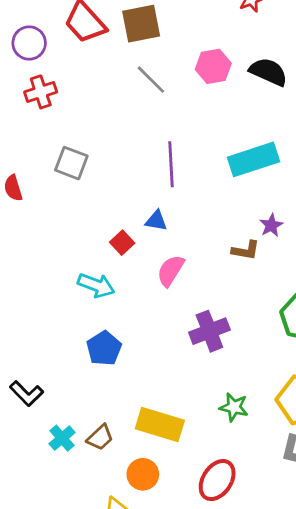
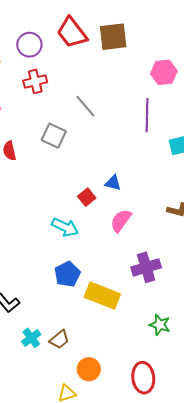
gray line: (151, 80) -> (85, 106), moved
purple line: (171, 164) -> (147, 115), moved
yellow rectangle: (160, 425) -> (102, 296), moved
red ellipse: (217, 480) -> (143, 378), turned -44

